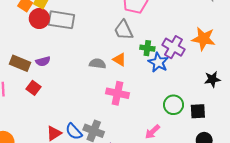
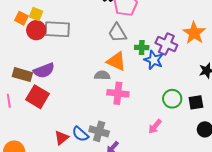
orange star: (204, 39) -> (194, 33), turned 30
orange triangle: (119, 60) -> (116, 61), size x1.5
purple semicircle: (43, 61) -> (44, 71), size x1.5
gray semicircle: (98, 64) -> (102, 75), moved
red square: (33, 88) -> (38, 97), size x1.6

